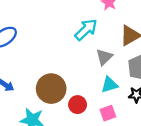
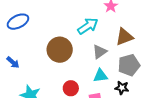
brown circle: (51, 89) -> (60, 50), moved

